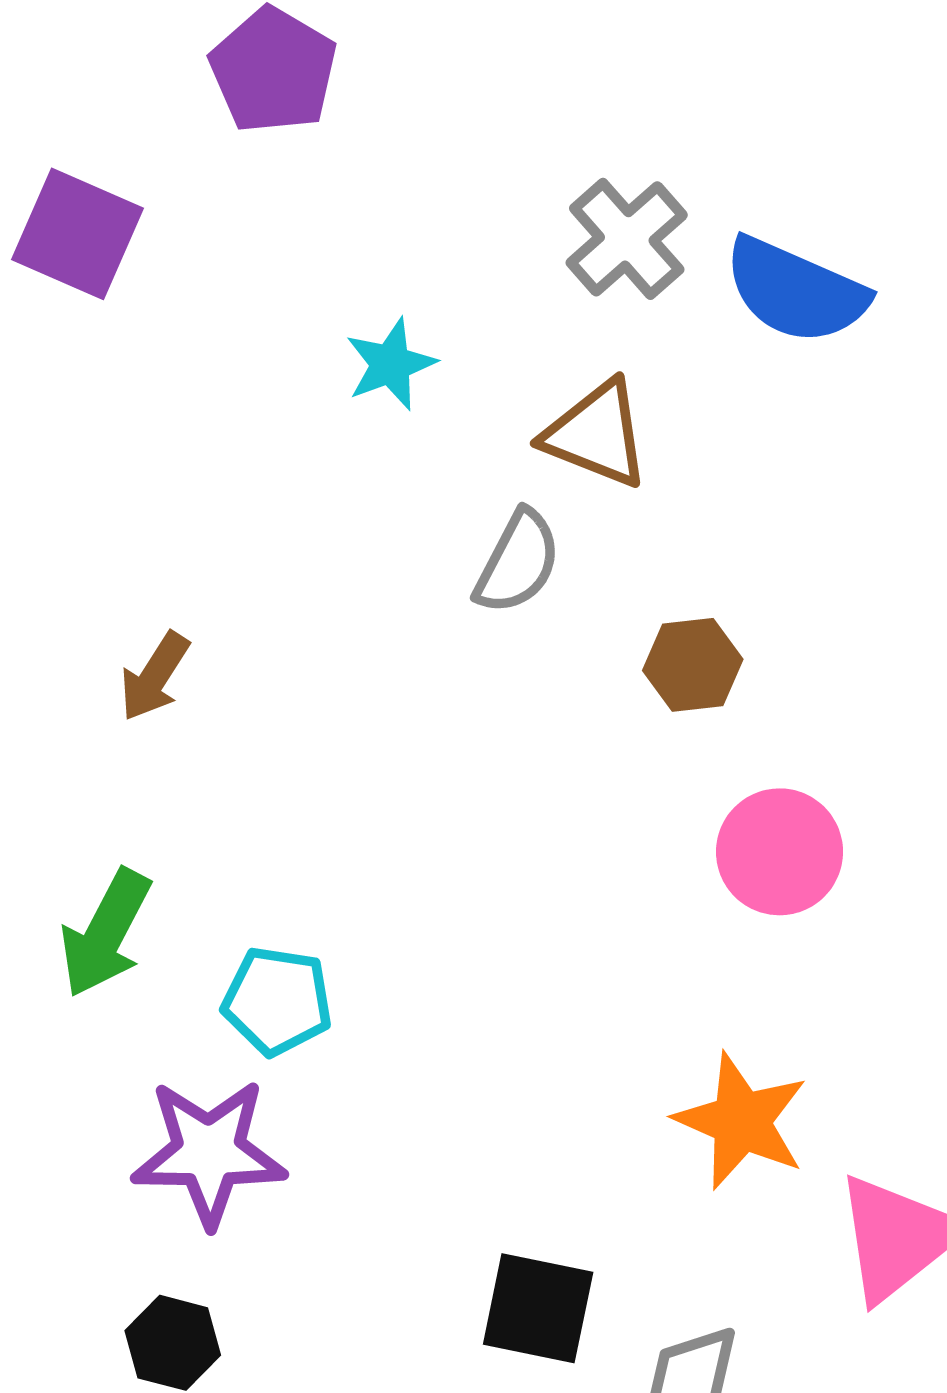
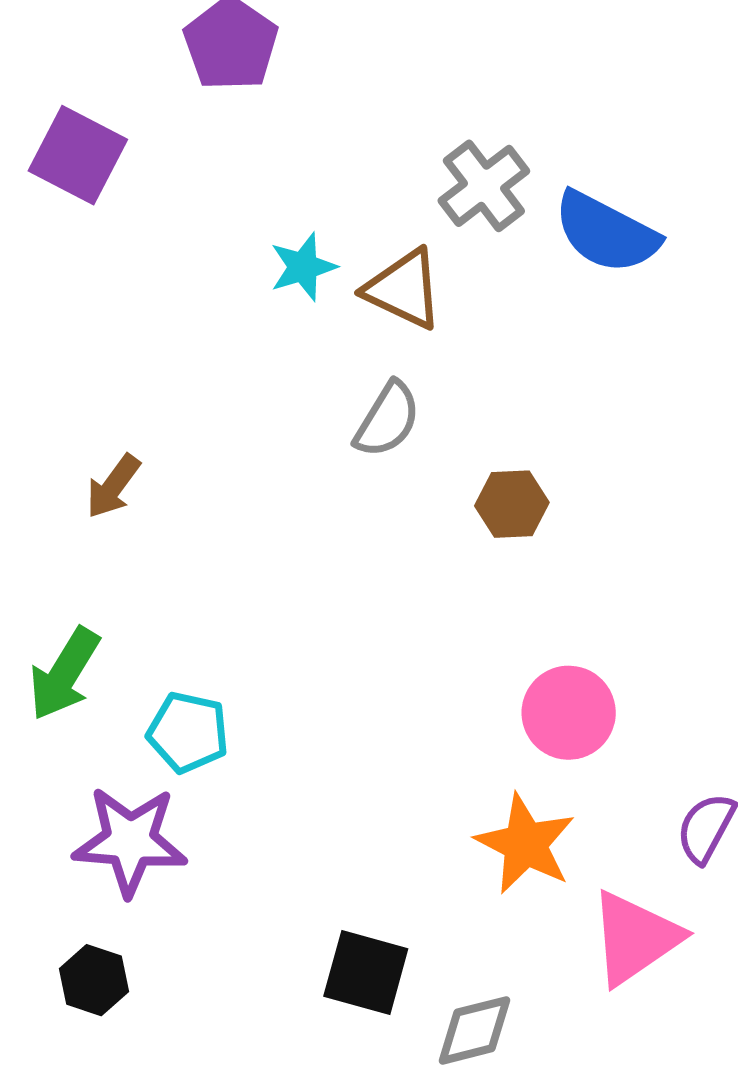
brown triangle: (596, 434) -> (404, 289), moved
pink circle: (780, 852) -> (569, 713), moved

